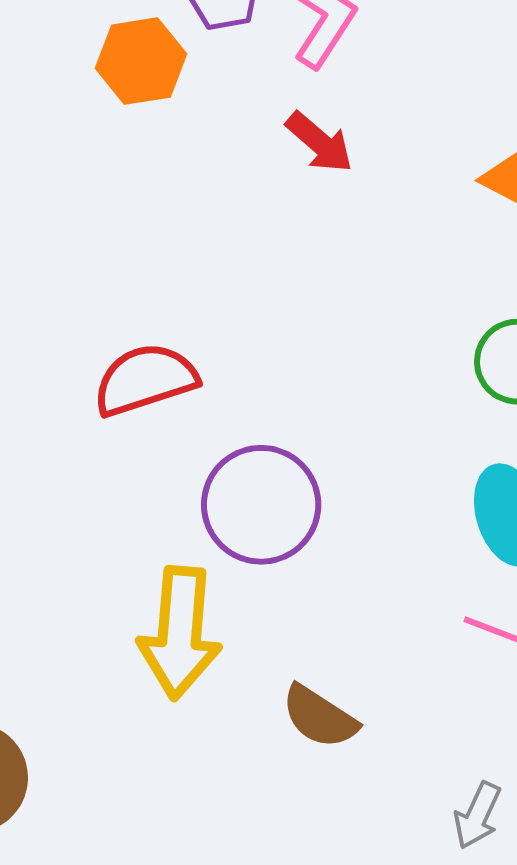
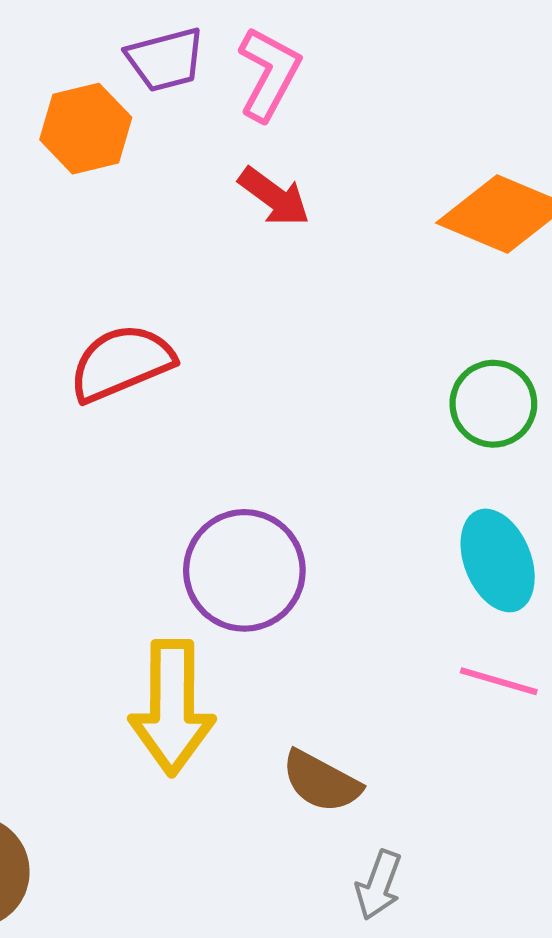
red semicircle: (145, 380) -> (121, 363), moved
gray arrow: (477, 815) -> (379, 885), moved

